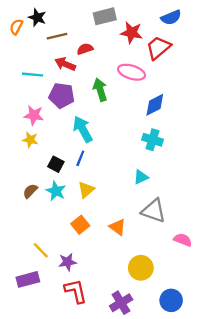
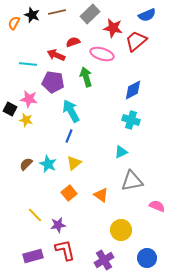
gray rectangle: (105, 16) -> (90, 14), turned -30
brown line: (57, 36) -> (57, 12), moved
pink ellipse: (132, 72) -> (102, 54), moved
black square: (56, 164) -> (10, 109), moved
gray triangle: (154, 211) -> (132, 181), turned -30
purple rectangle: (28, 279) -> (33, 256), moved

